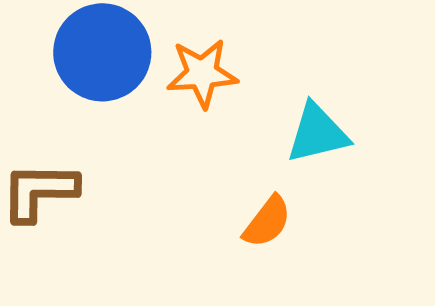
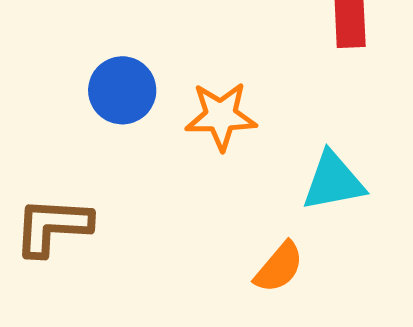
blue circle: (102, 52) -> (122, 90), size x0.7

